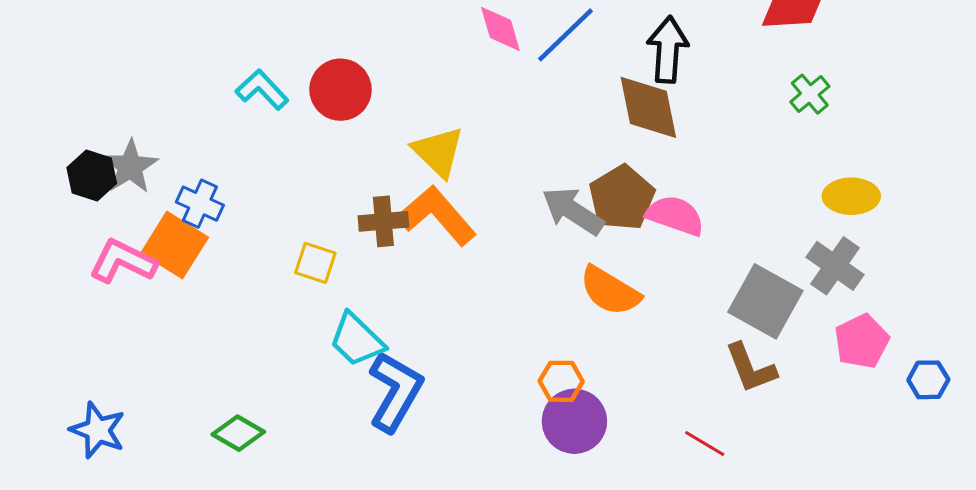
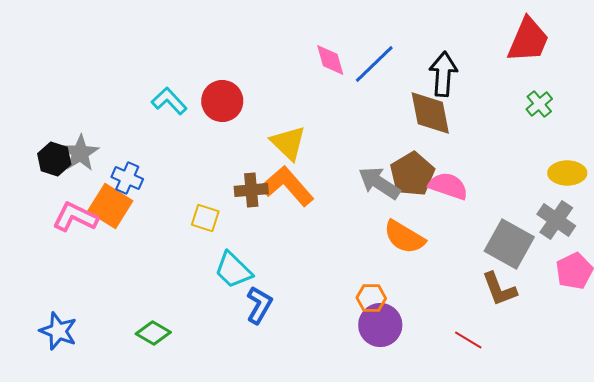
blue L-shape: (395, 392) -> (259, 305), size x0.7

